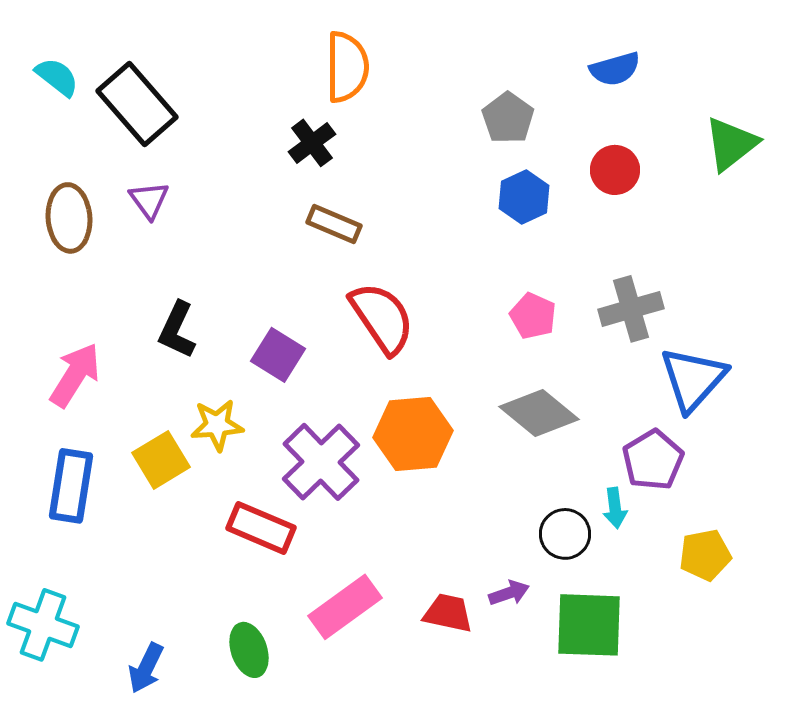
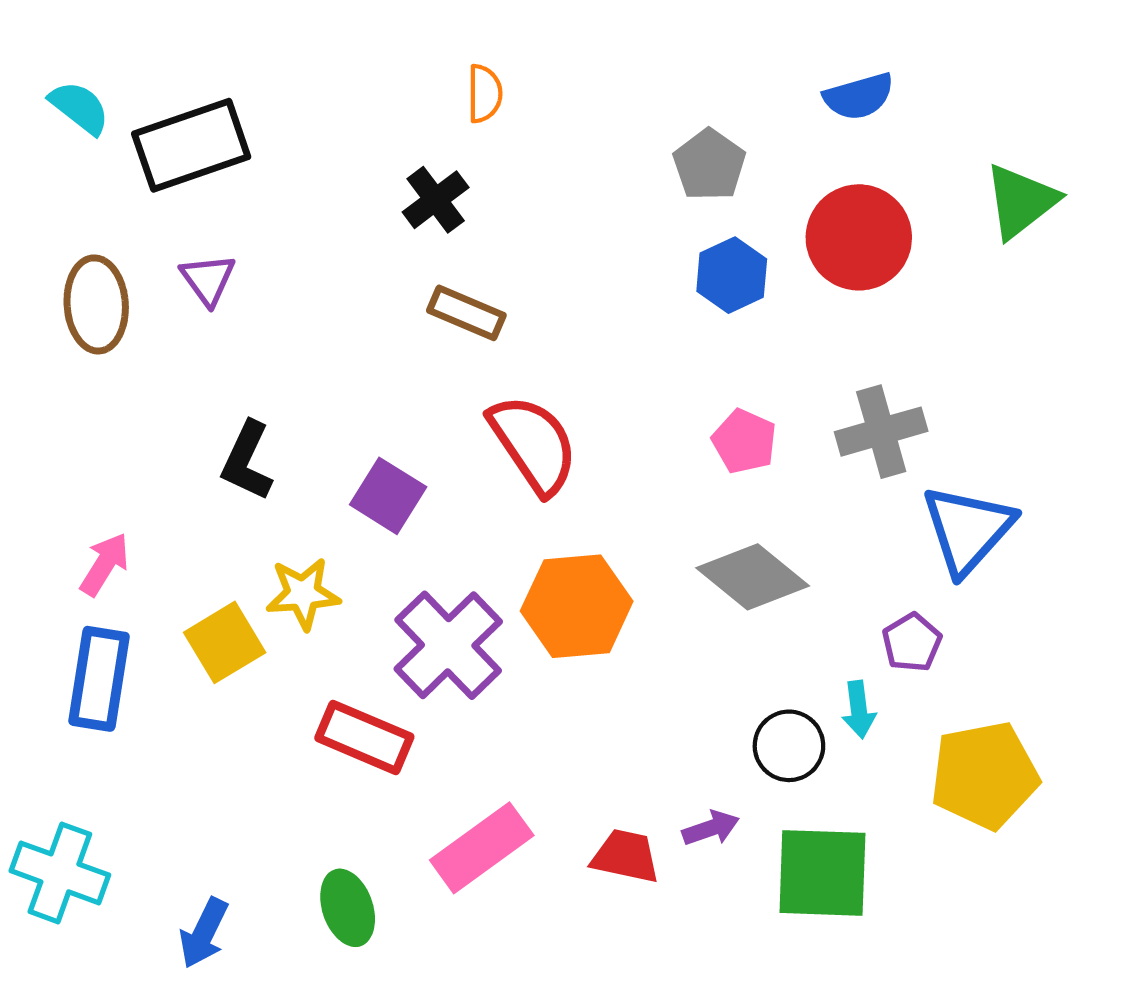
orange semicircle: (347, 67) -> (484, 94), size x0.6
black rectangle: (137, 104) -> (191, 145), turned -68
red circle: (615, 170) -> (859, 237), size x1.5
pink arrow: (75, 375) -> (105, 564), moved, size x0.7
purple pentagon: (653, 460) -> (912, 642), size x0.7
yellow pentagon: (705, 555) -> (985, 775), size x1.5

